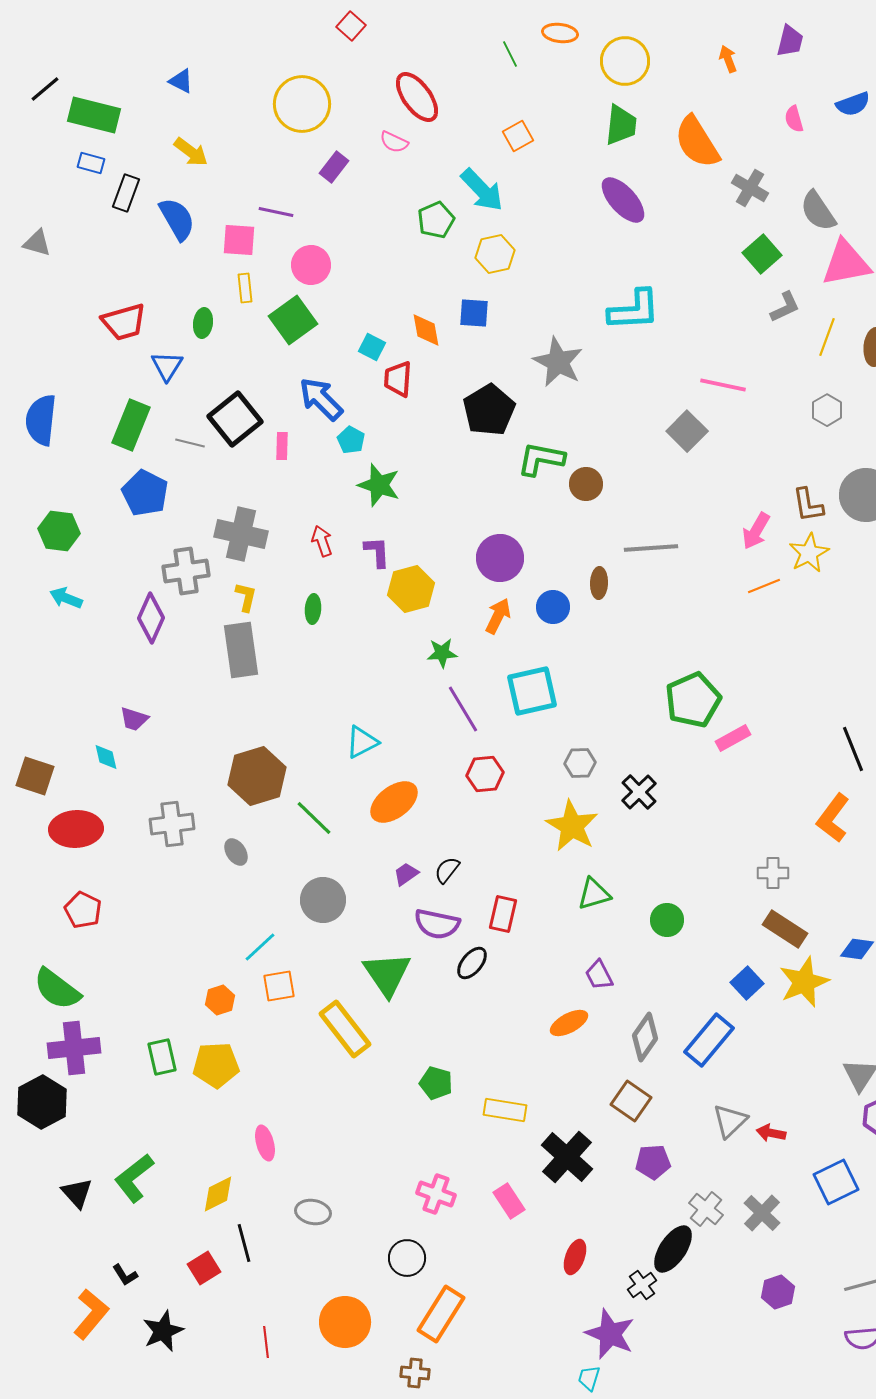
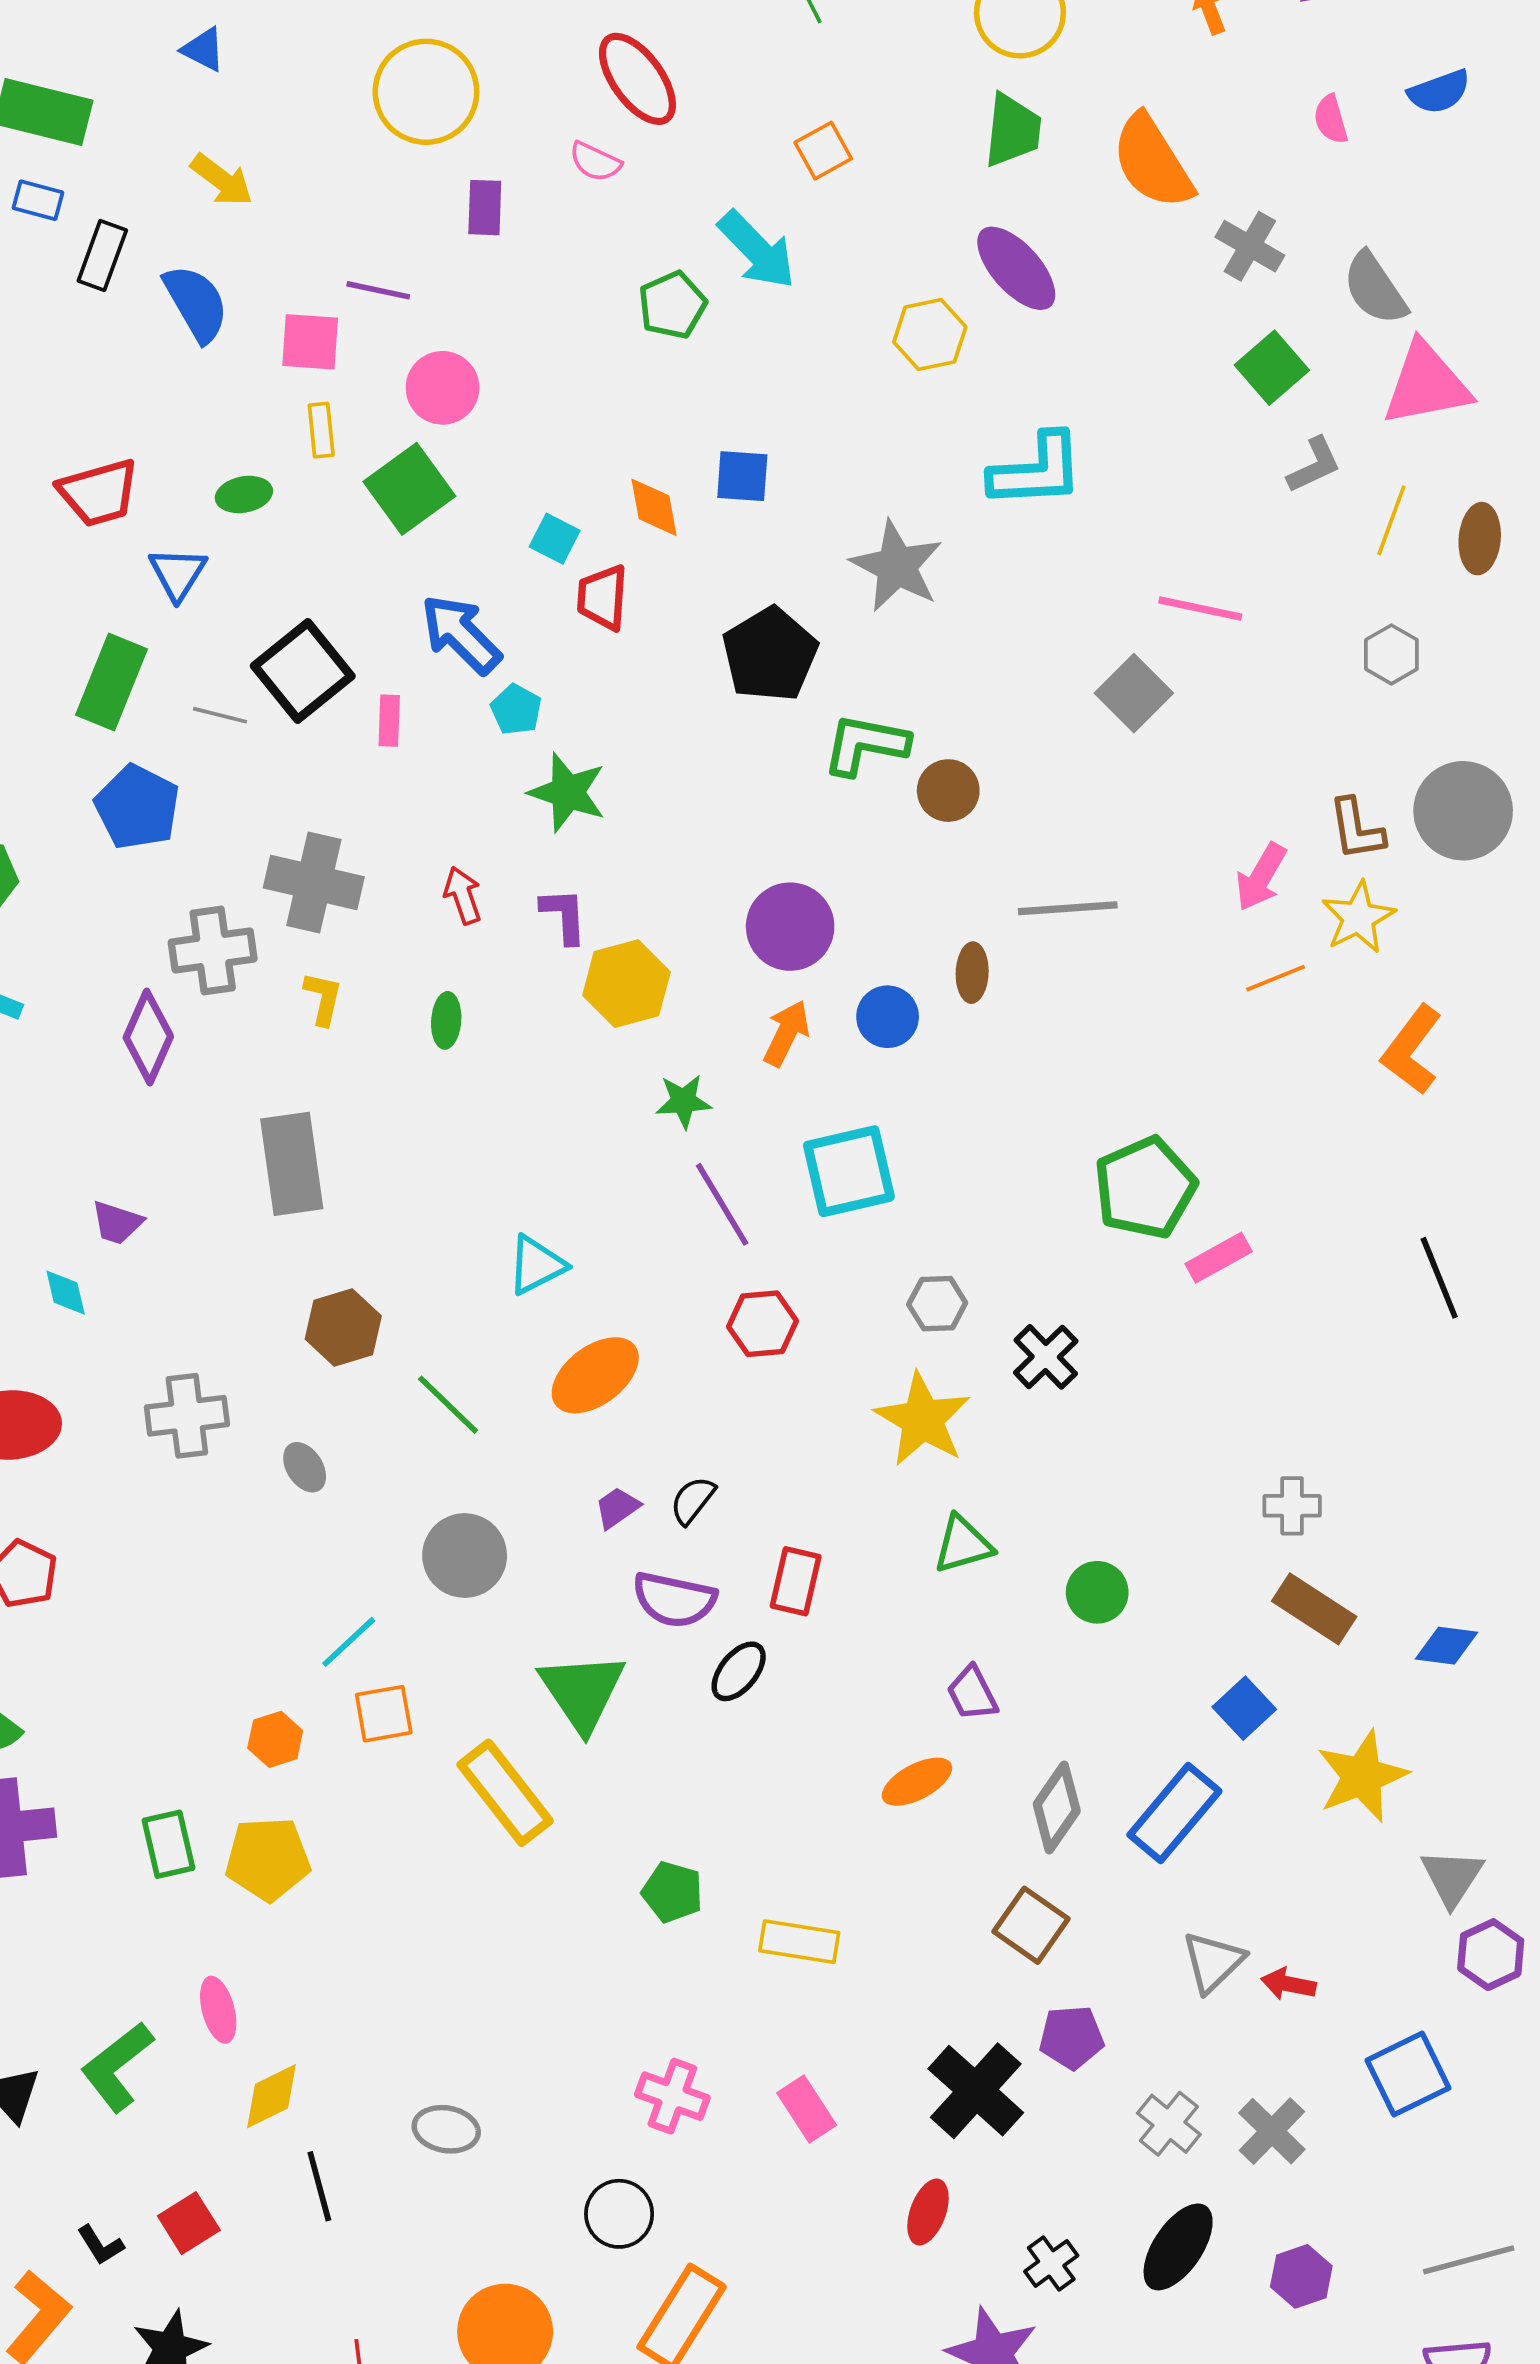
purple rectangle: (334, 167) -> (485, 208), turned -36
yellow hexagon: (495, 254) -> (930, 334), moved
green ellipse: (203, 323) -> (244, 494), turned 72
gray rectangle: (241, 650) -> (292, 1164), moved
brown hexagon: (257, 776) -> (343, 1327), size x0.7
orange L-shape: (833, 818) -> (1412, 1050), moved
yellow star: (804, 982) -> (1362, 1776), moved
pink ellipse: (265, 1143) -> (218, 2010), moved
black cross: (567, 1157) -> (976, 2091), moved
black ellipse: (673, 1249) -> (1178, 2247), moved
red square: (204, 1268) -> (189, 2223), moved

